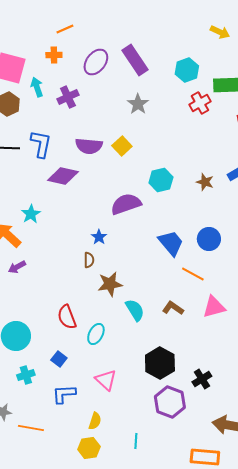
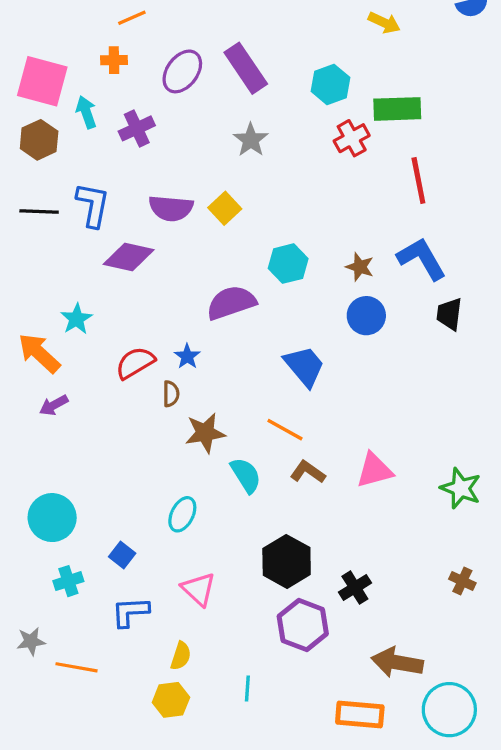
blue circle: (209, 239) -> (366, 316), moved
orange line: (193, 274) -> (285, 430), moved
red semicircle: (67, 317) -> (135, 363), moved, turned 80

